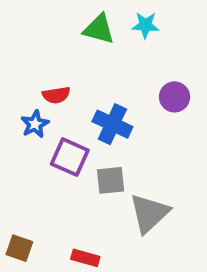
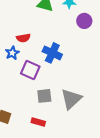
purple circle: (175, 97) -> (84, 21), moved
gray square: (111, 180) -> (44, 96), moved

